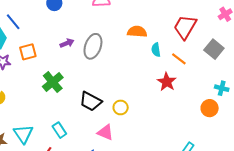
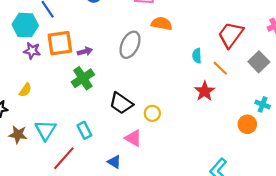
orange semicircle: (137, 32) -> (162, 24), moved
purple arrow: (67, 43) -> (85, 51), moved
orange square: (28, 52) -> (60, 43), size x1.4

